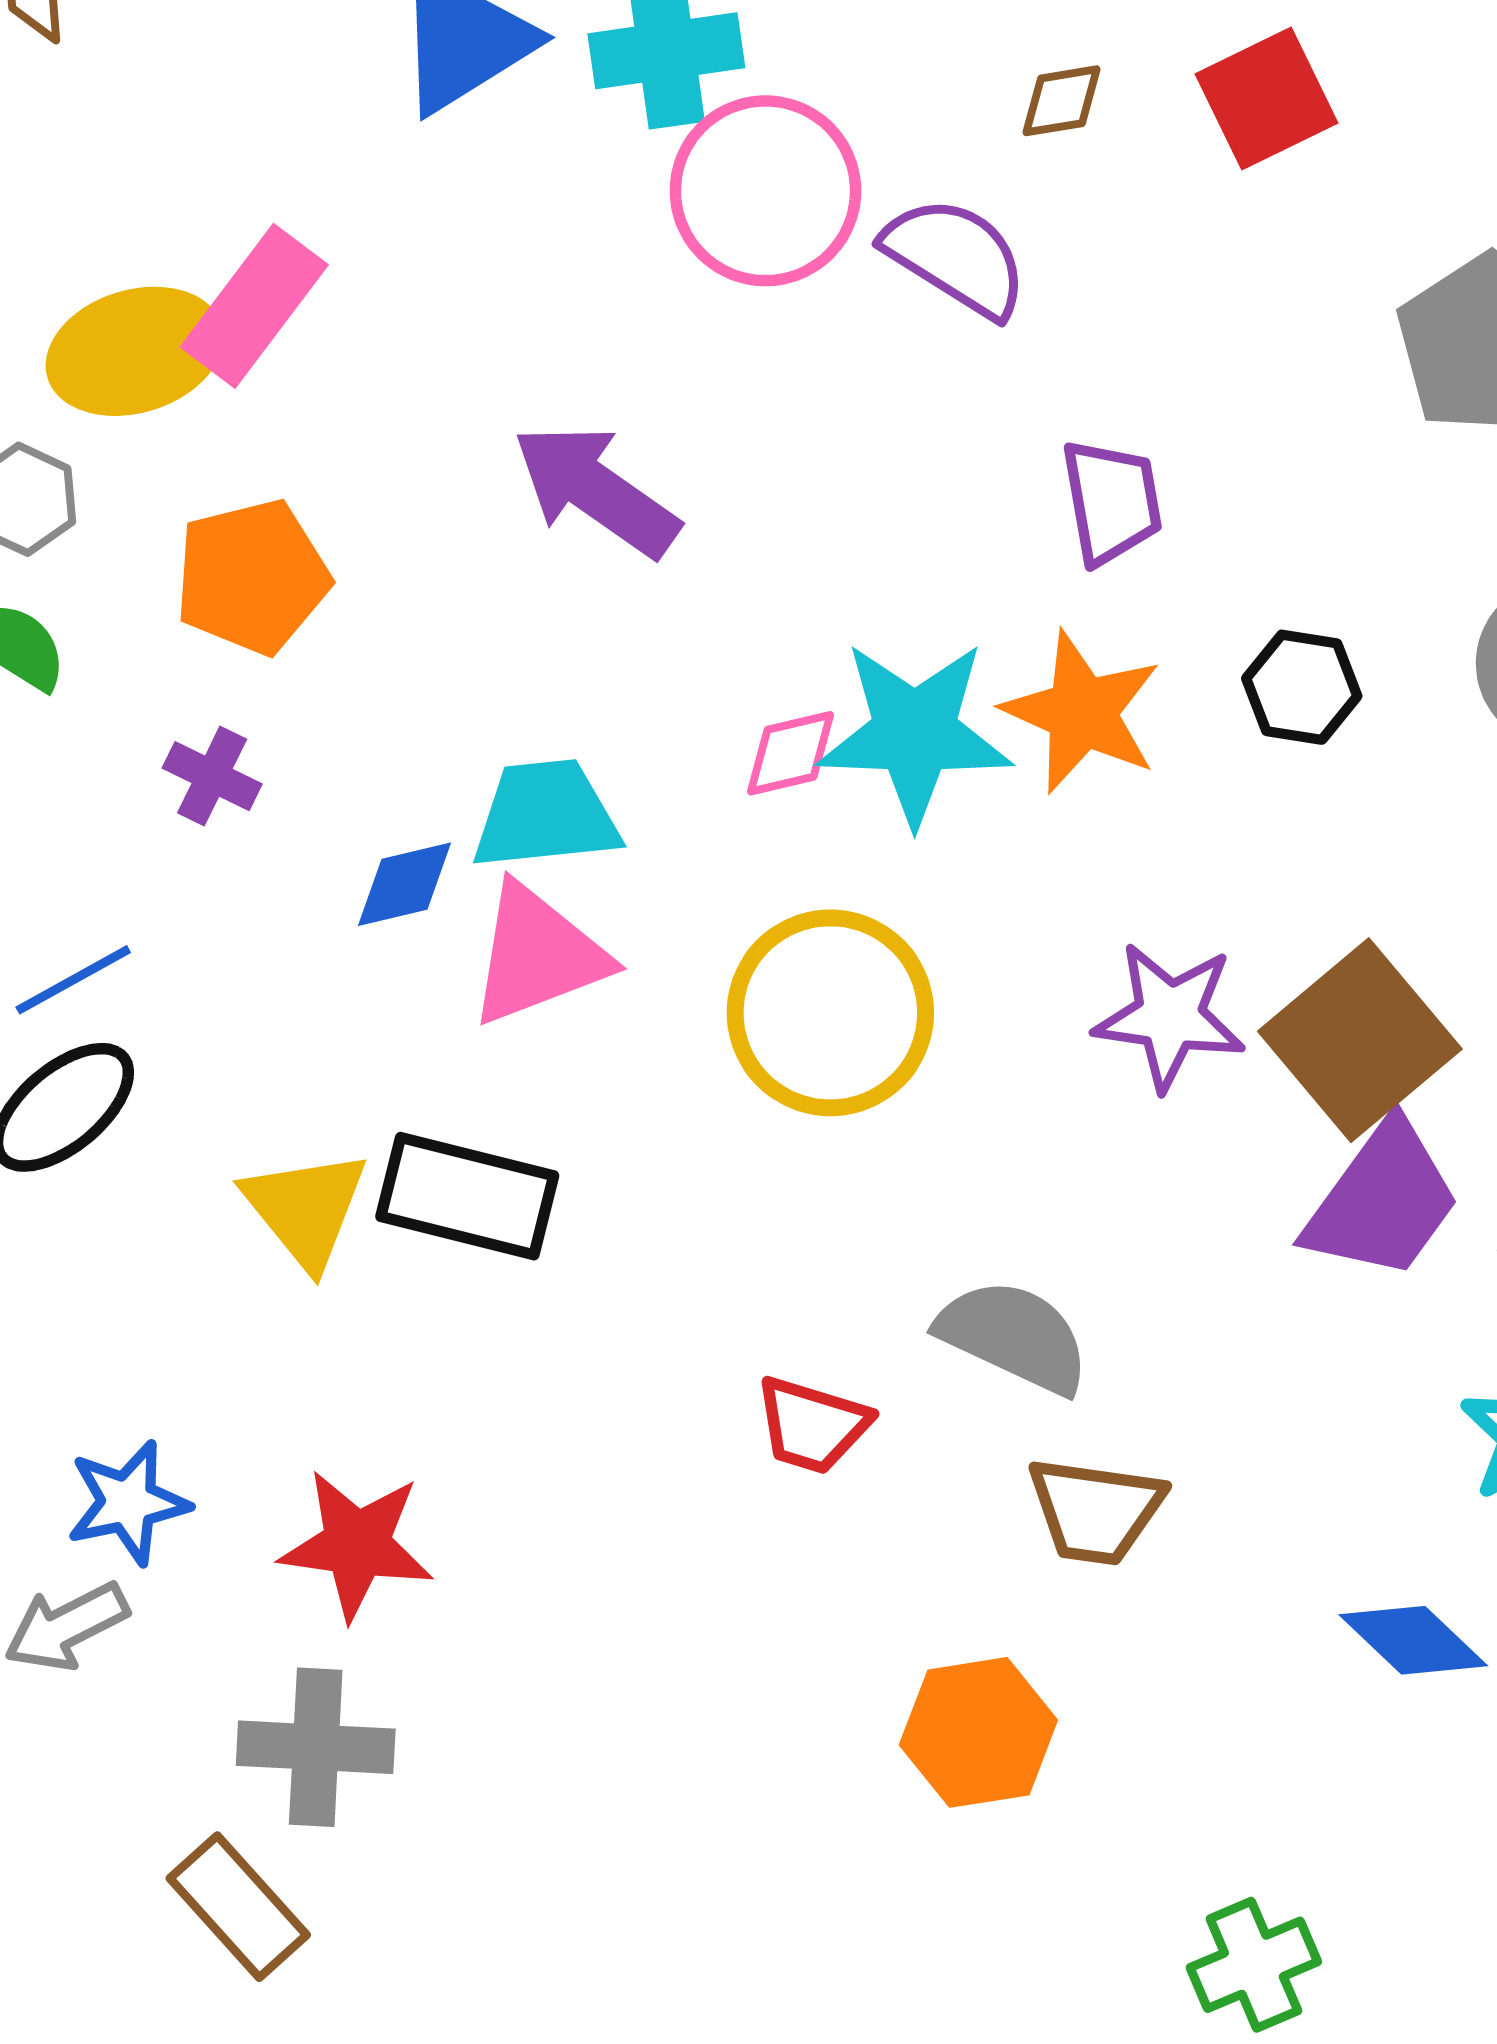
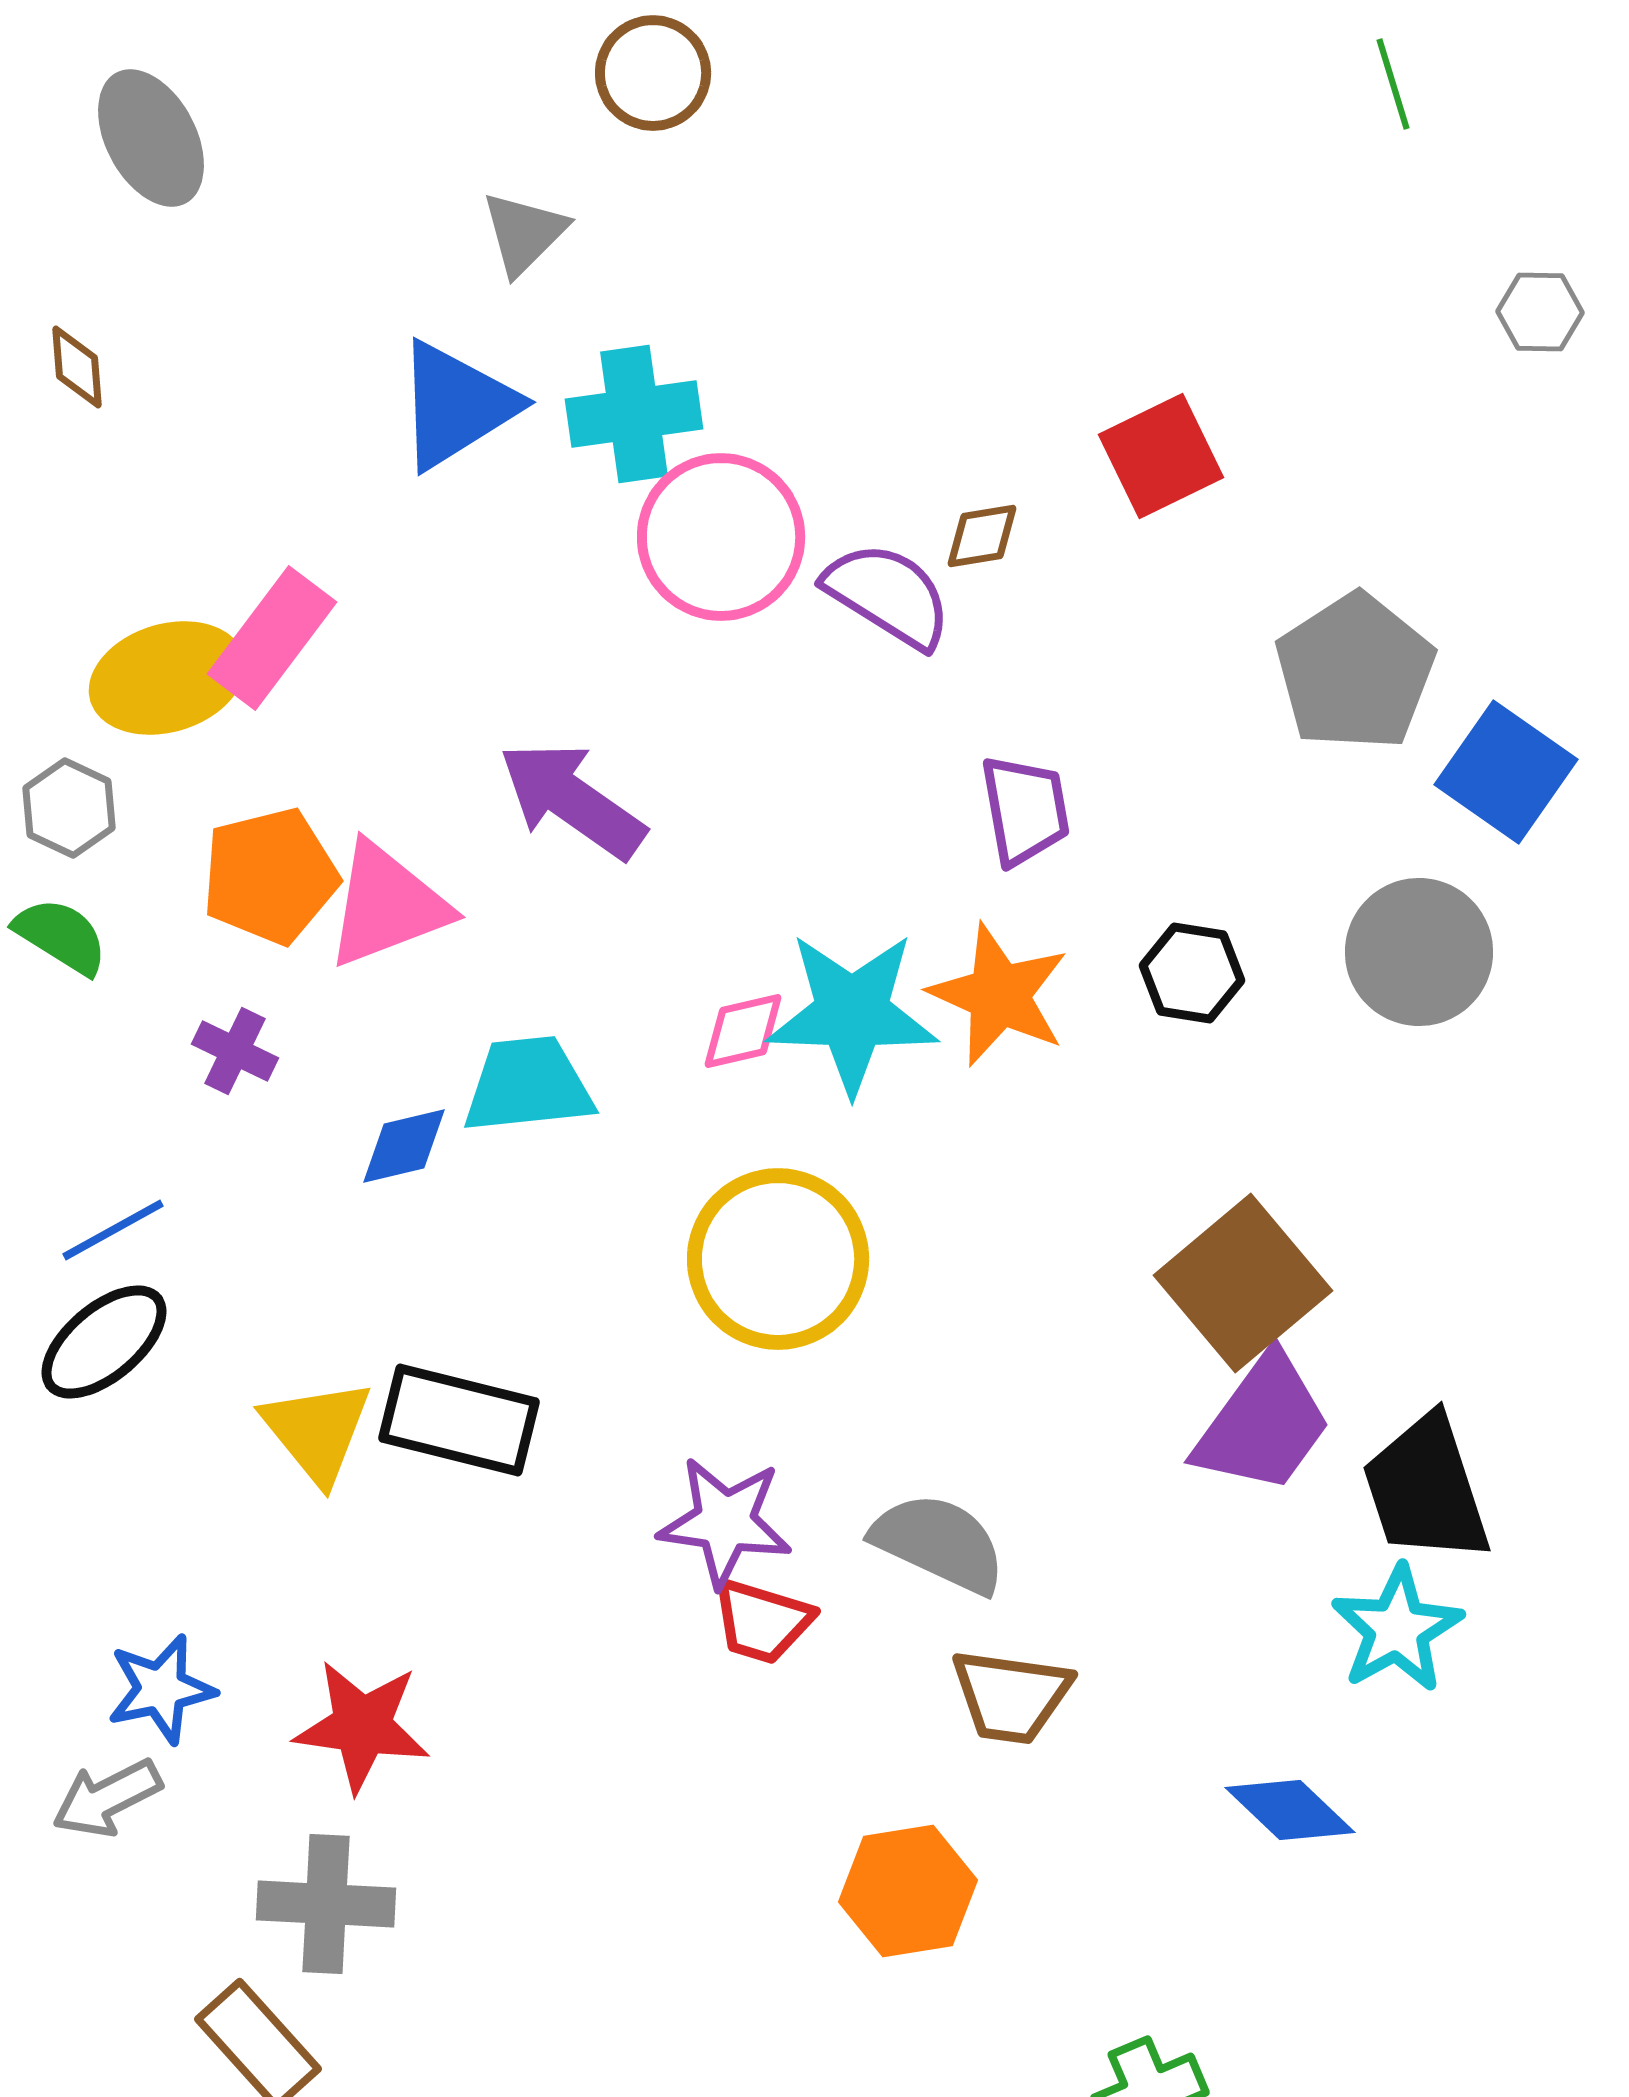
brown diamond: (1062, 101) -> (982, 536), moved
pink triangle: (538, 955) -> (387, 905), moved
purple star: (1170, 1016) -> (725, 1522), moved

